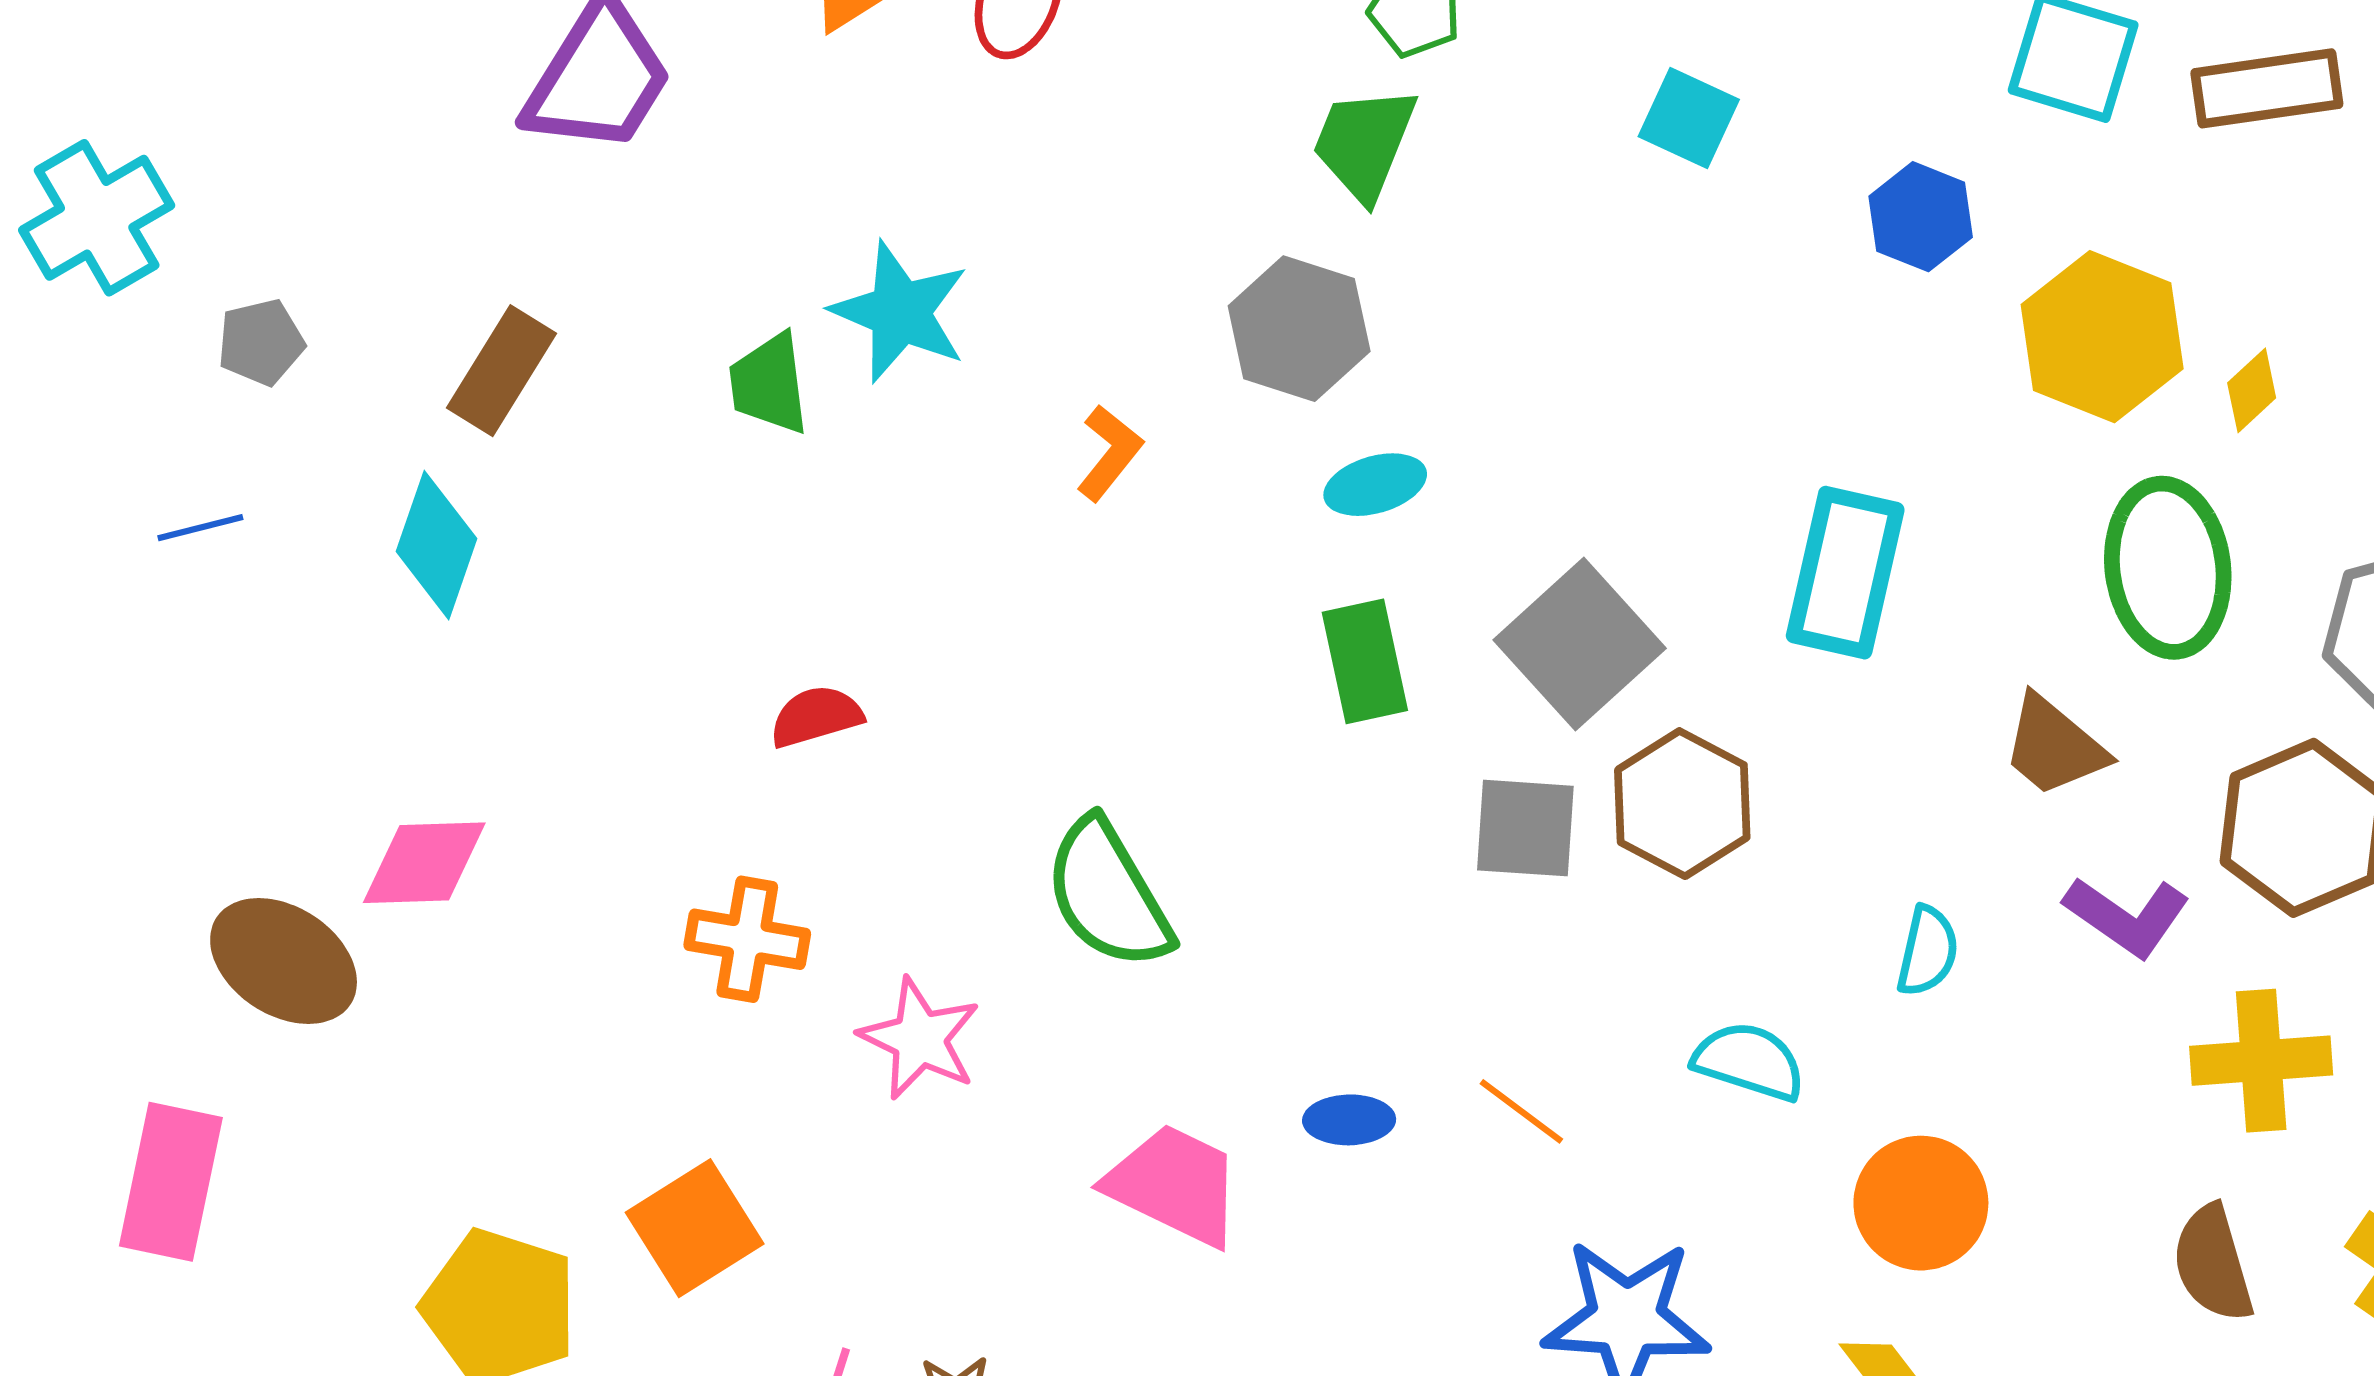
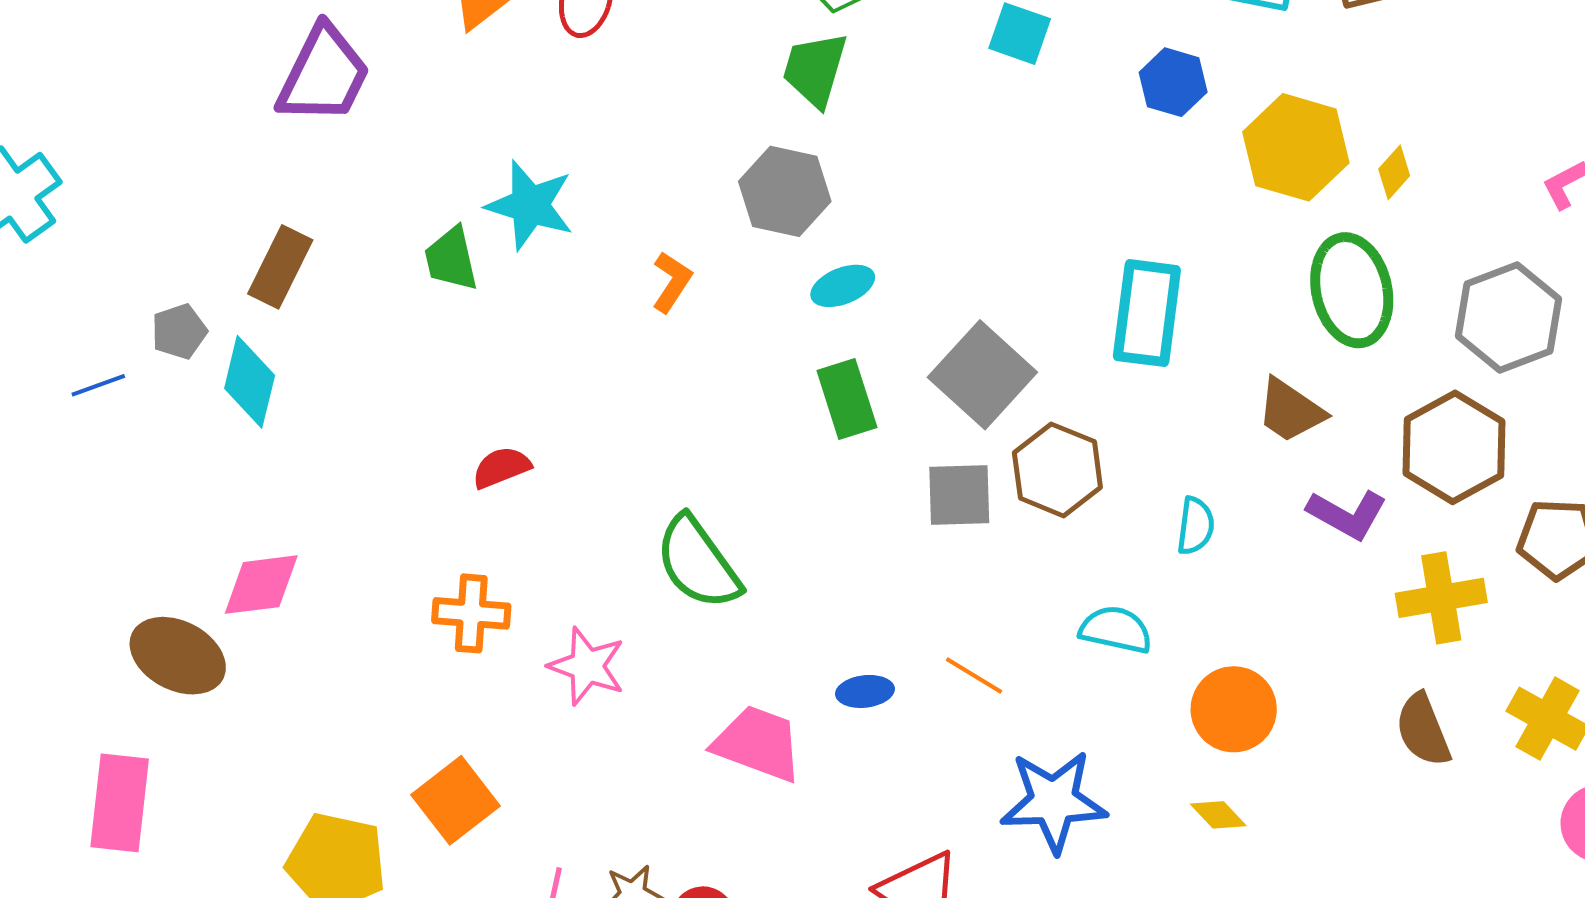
gray pentagon: (261, 342) -> (179, 331), moved
cyan semicircle: (1928, 951) -> (1196, 526), moved

